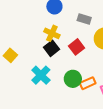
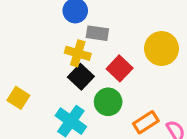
gray rectangle: (84, 19) -> (97, 33), moved
green circle: (73, 79) -> (108, 102), moved

